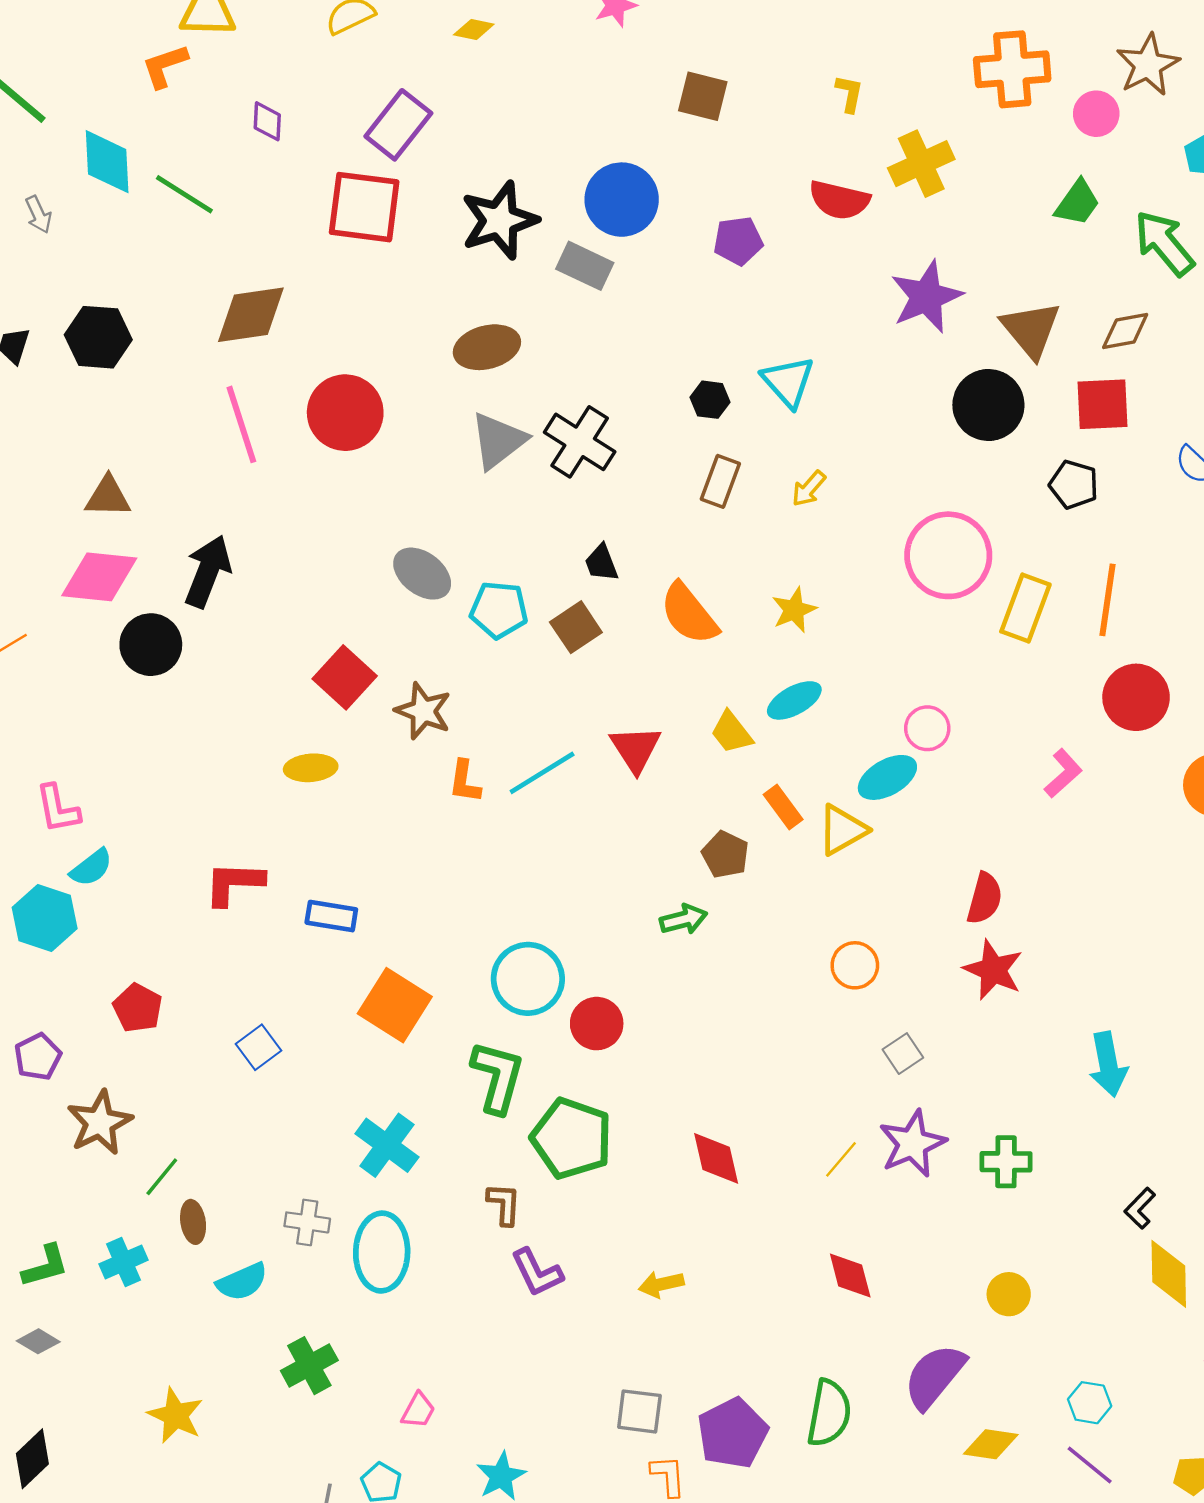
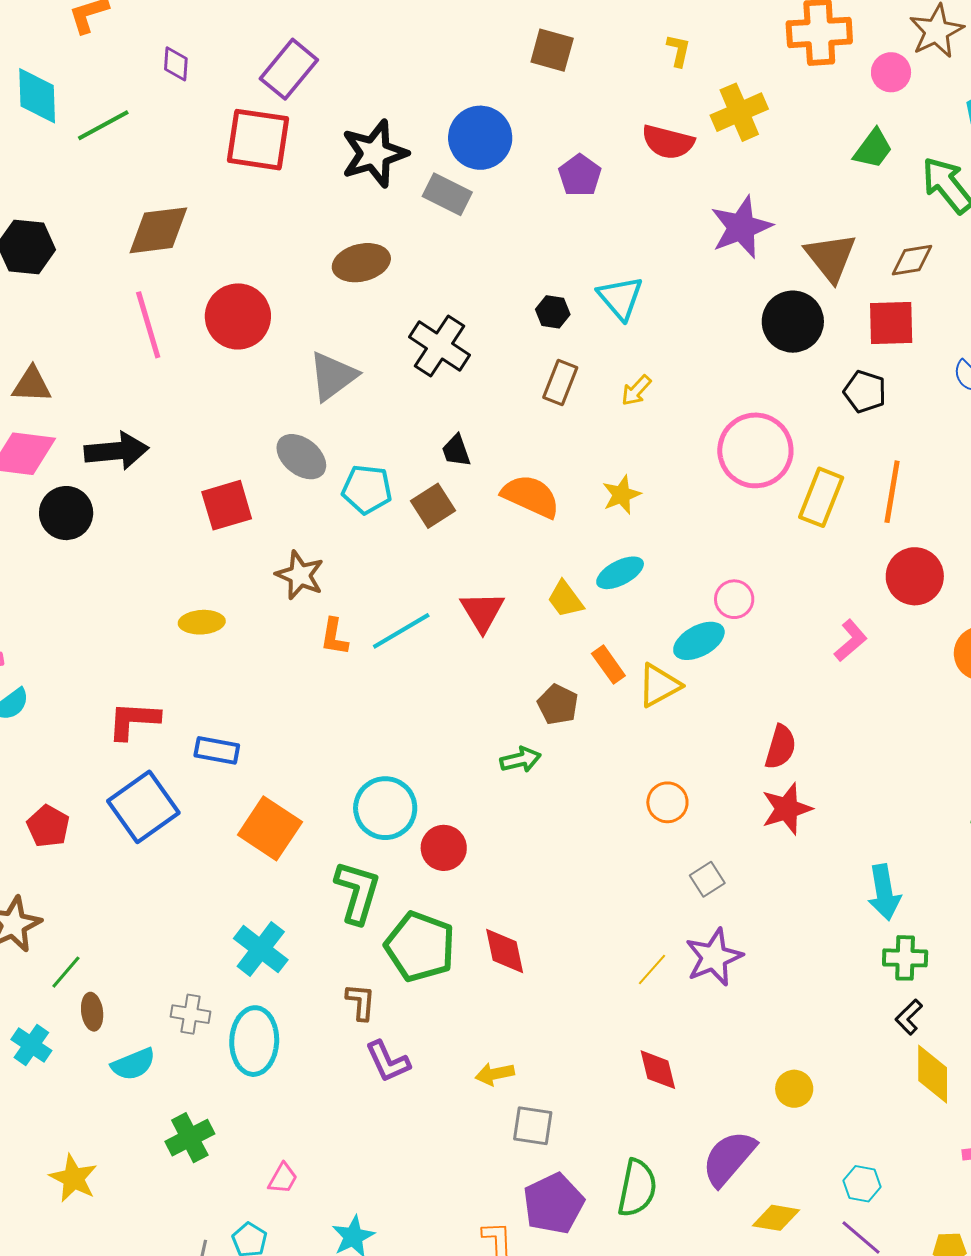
green line: (184, 194) -> (103, 125), turned -62
purple pentagon: (738, 241) -> (580, 175), turned -30
gray triangle: (498, 441) -> (333, 376), moved
black arrow: (208, 571) -> (116, 451), turned 62
orange semicircle: (689, 614) -> (531, 496), turned 152
red square: (345, 677) -> (227, 505), moved, turned 30
red star: (993, 970) -> (787, 809), turned 30
blue square: (258, 1047) -> (143, 807), moved, size x1.8
red diamond: (716, 1158) -> (505, 951), moved
green cross: (1006, 1162) -> (905, 958), moved
cyan cross: (123, 1262) -> (31, 1045), turned -33
gray square: (639, 1411) -> (533, 1126), moved

